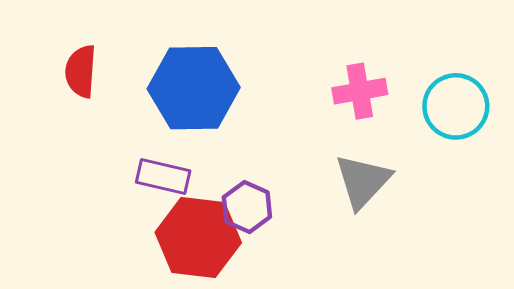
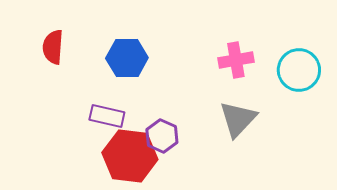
blue hexagon: (194, 88) -> (127, 58), size x0.7

